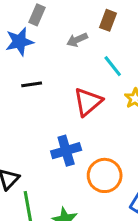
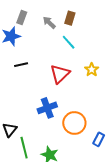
gray arrow: (77, 40) -> (49, 23), moved, turned 72
cyan line: (113, 66) -> (69, 42), moved

